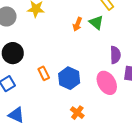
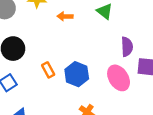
orange arrow: (77, 24) -> (65, 16), moved, turned 72

